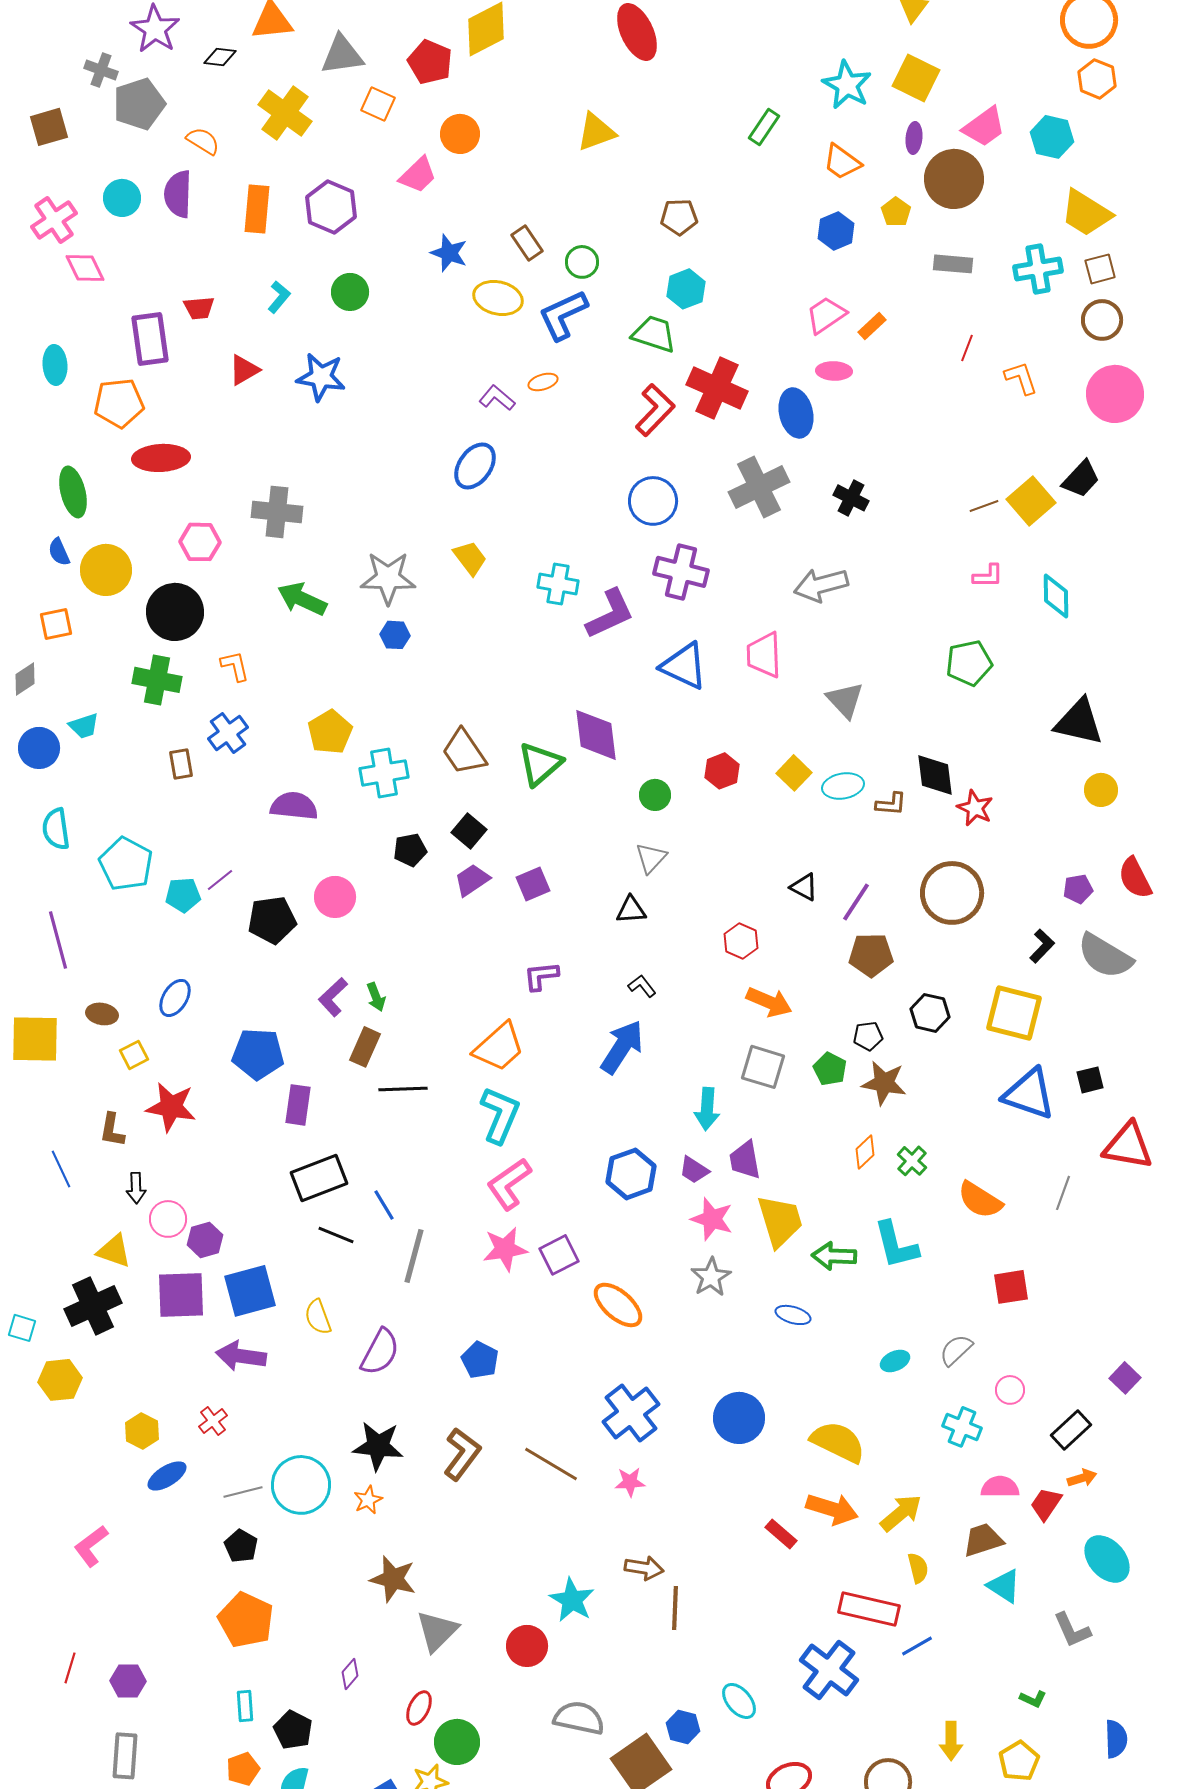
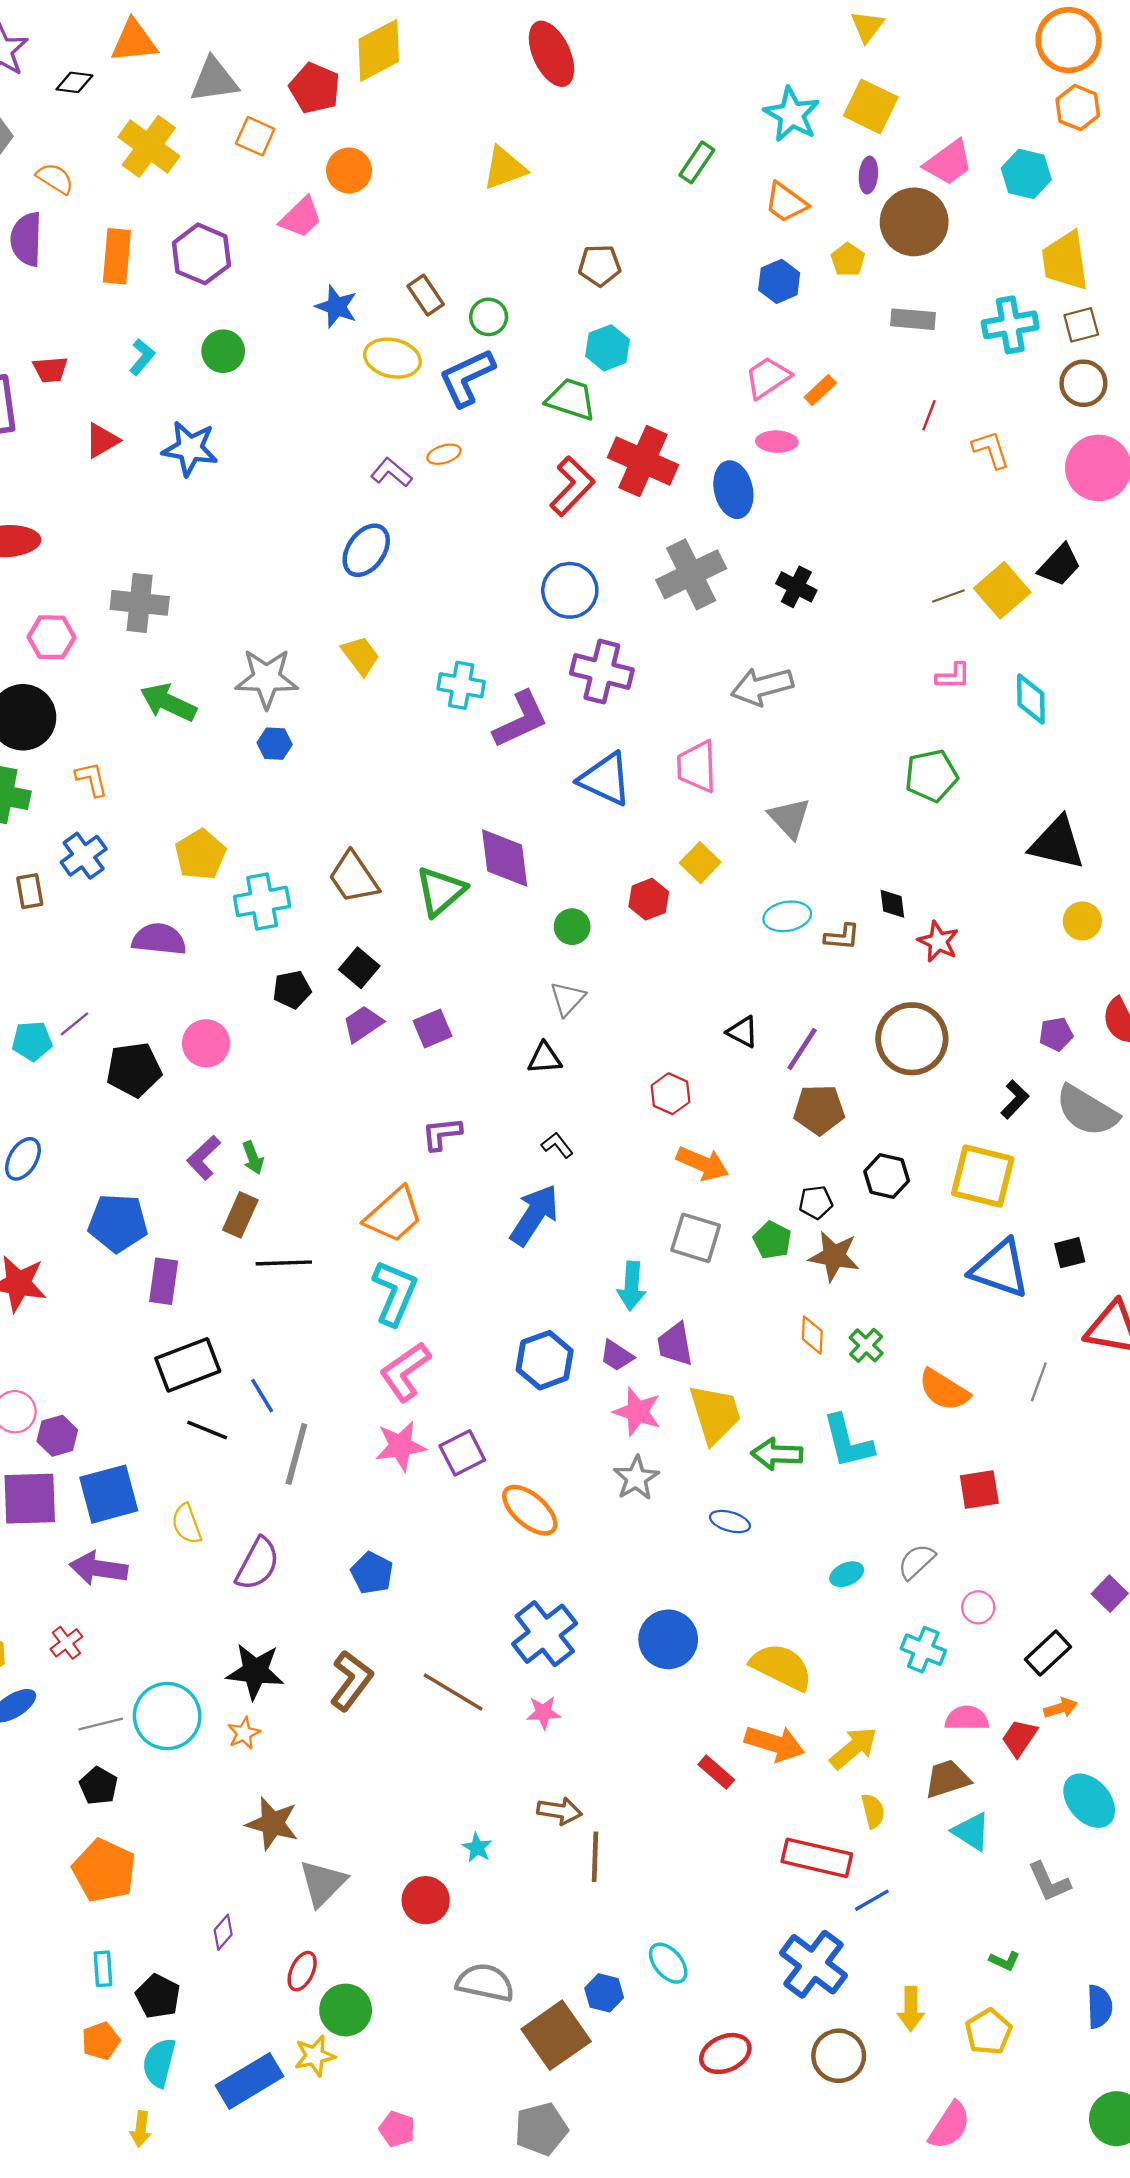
yellow trapezoid: (1086, 213) -> (1065, 261), turned 50
yellow square: (794, 773) -> (700, 863), moved
black diamond: (935, 775) -> (892, 904), size x0.6
orange diamond: (865, 1152) -> (812, 1335), turned -44
cyan star: (572, 1600) -> (477, 1848), size x0.6
blue cross: (829, 1670) -> (813, 1964), moved

